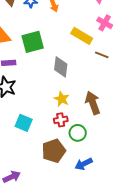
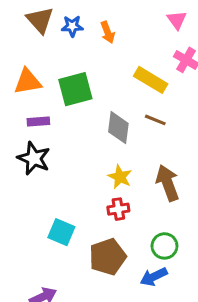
brown line: (102, 55) -> (155, 120), moved
cyan square: (24, 123) -> (61, 232), moved
green circle: (78, 133) -> (164, 246), moved

